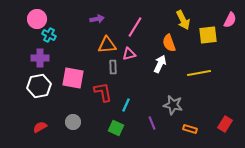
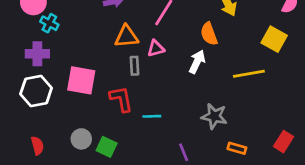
yellow square: (208, 35) -> (274, 39), moved, turned 36
cyan line: (126, 105) -> (152, 116), turned 64
purple line: (152, 123) -> (184, 152), moved
red semicircle: (40, 127) -> (37, 146), turned 104
green square: (116, 128) -> (107, 147), moved

